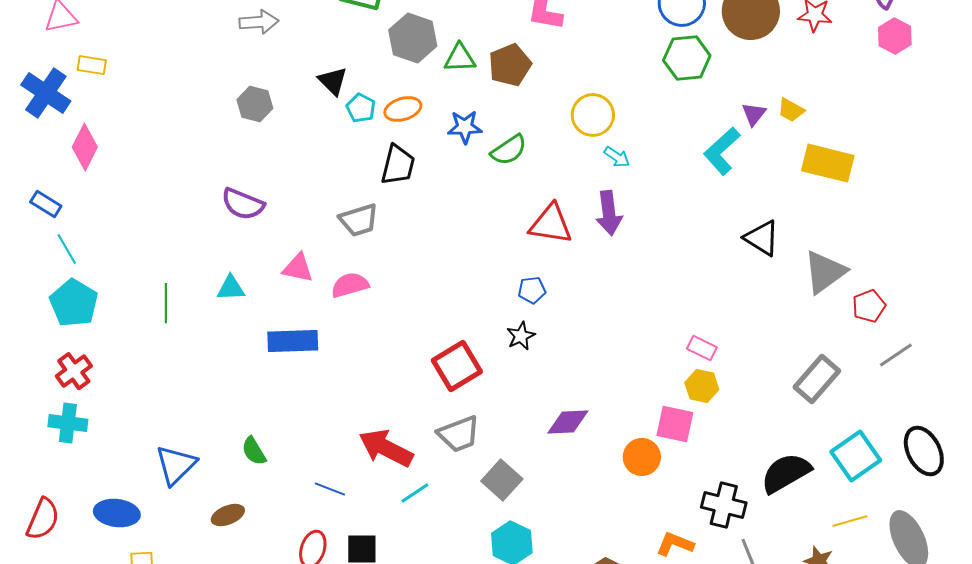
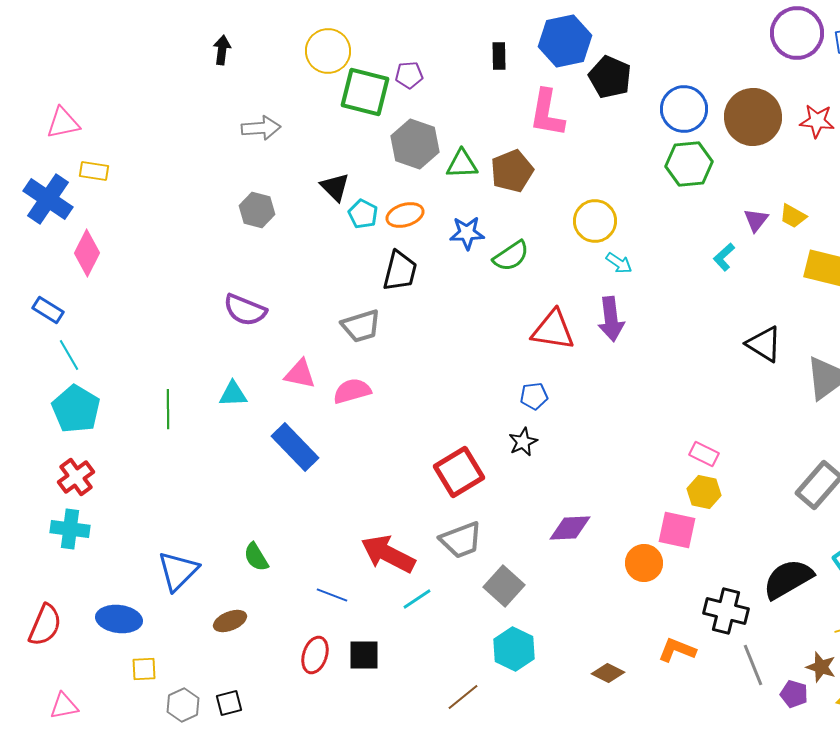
cyan L-shape: (722, 151) -> (724, 257), size x0.6
blue rectangle: (293, 341) -> (295, 447), turned 48

